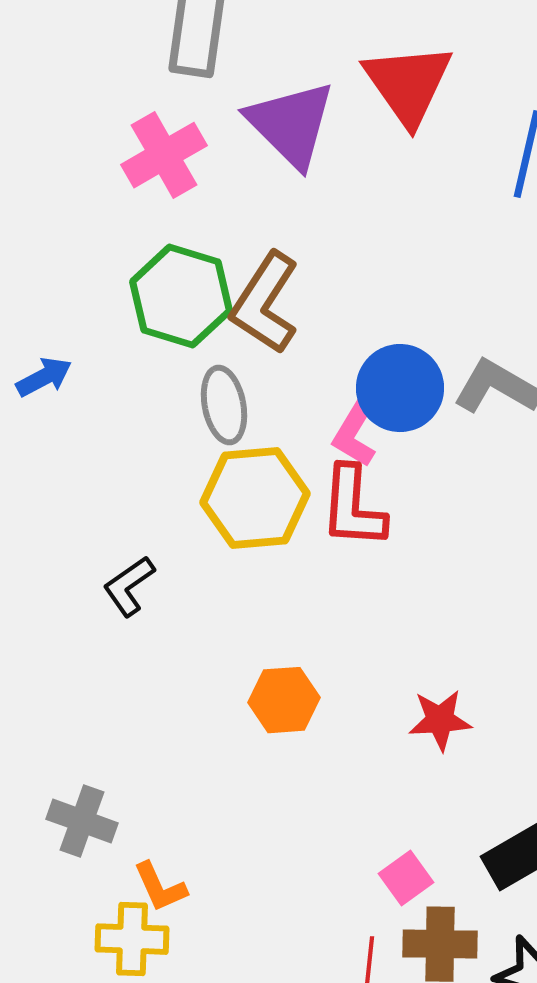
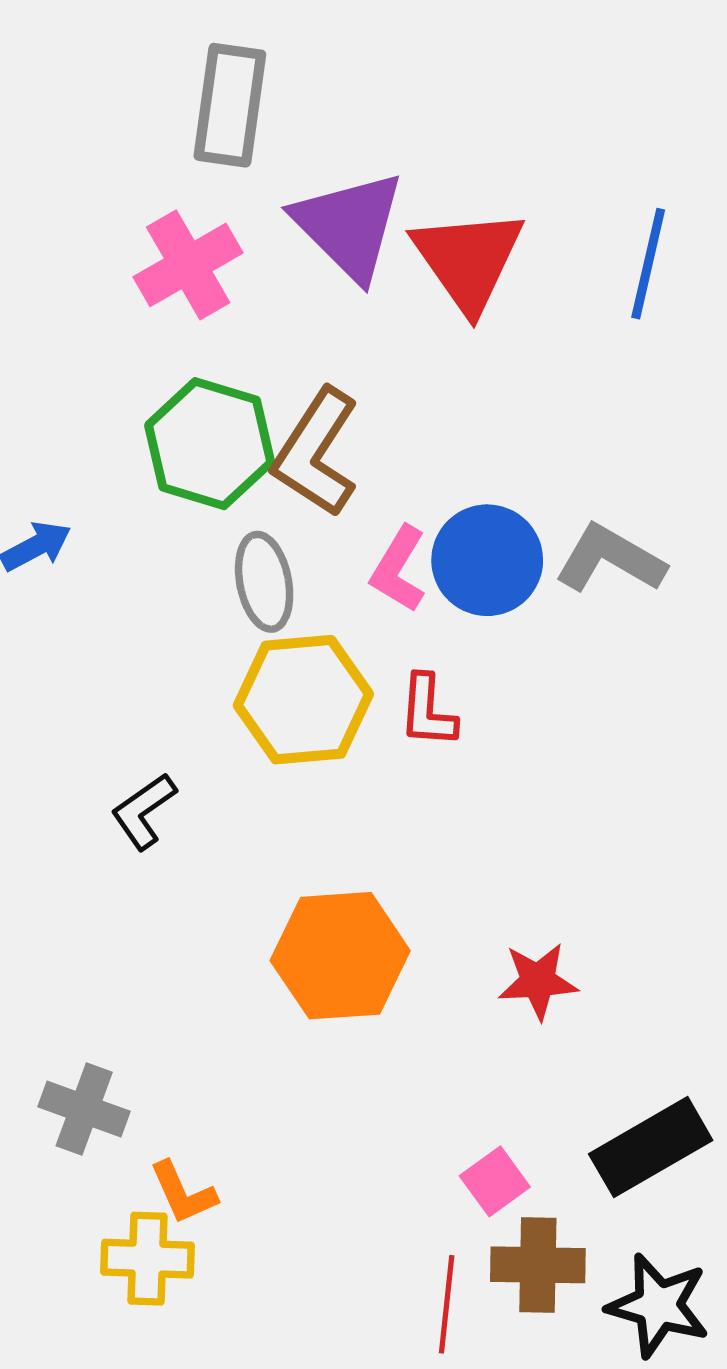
red triangle: (408, 84) -> (468, 260), moved
pink L-shape: (355, 433) -> (398, 569), moved
red L-shape: (353, 507) -> (428, 711), size x0.7
orange hexagon: (284, 700) -> (340, 956), size x1.5

